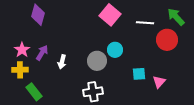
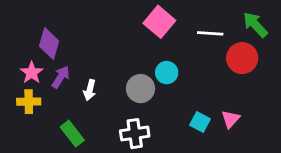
purple diamond: (38, 15) -> (49, 44), moved
cyan square: (139, 74) -> (200, 122), moved, turned 32
green rectangle: (34, 92) -> (72, 134), moved

